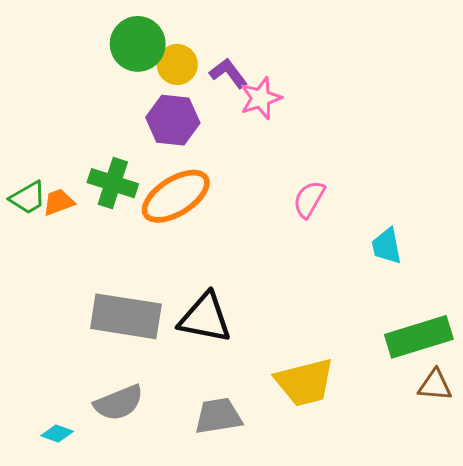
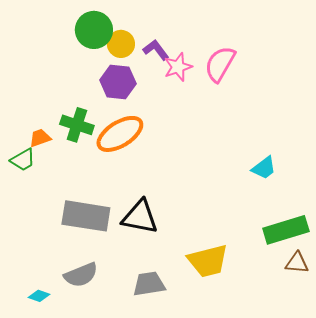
green trapezoid: (28, 198) -> (23, 160), moved
pink semicircle: (309, 199) -> (220, 64), moved, size x1.4
cyan trapezoid: (387, 246) -> (264, 168), turned -116

